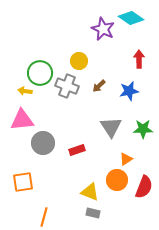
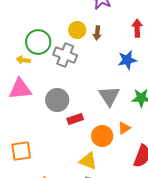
brown arrow: (99, 86) -> (97, 33), moved, turned -40
gray circle: (43, 143) -> (57, 100), moved
orange circle: (117, 180) -> (102, 136), moved

